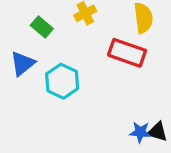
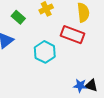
cyan hexagon: (62, 81) -> (45, 52), moved

